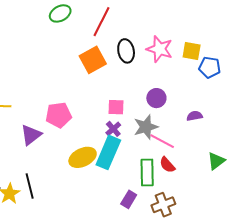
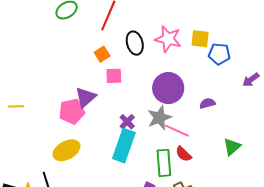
orange square: (93, 60) -> (102, 54), size x0.6
purple circle: (156, 98) -> (168, 88), size x1.6
pink square: (116, 107) -> (114, 76), moved
purple triangle: (31, 135) -> (86, 97), moved
yellow ellipse: (83, 157) -> (66, 150), moved

